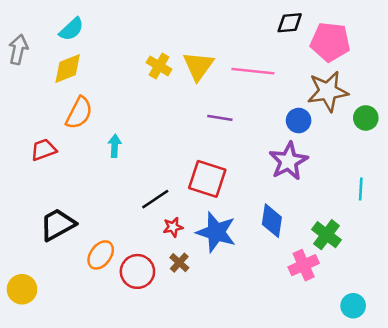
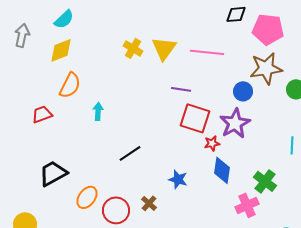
red square: (207, 179) -> (195, 118), moved
red star: (173, 227) -> (212, 143), moved
blue star: (216, 232) -> (178, 179), size x0.6

